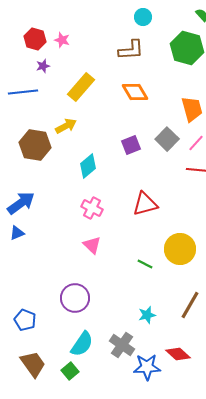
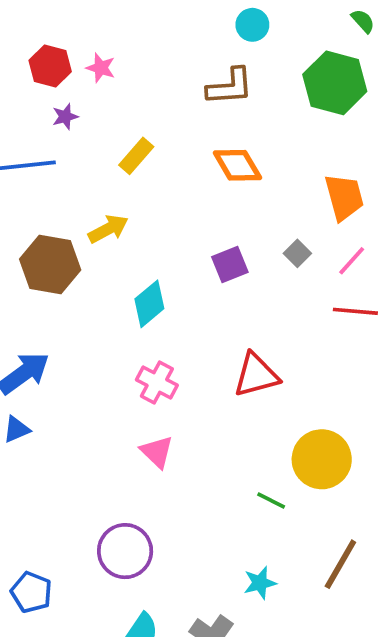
yellow rectangle: (81, 87) -> (136, 156), size x0.7
gray square: (167, 139) -> (297, 253), size x0.6
green line: (145, 264) -> (271, 500), moved

